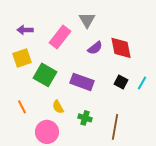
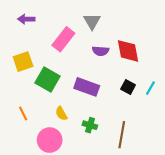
purple arrow: (25, 30) -> (26, 19), moved
purple semicircle: (95, 48) -> (101, 51), turned 42

